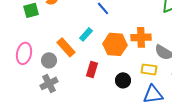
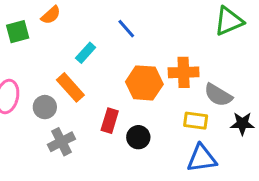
cyan rectangle: (86, 34) -> (86, 53), moved
black circle: (123, 80) -> (138, 137), moved
gray cross: (49, 83) -> (61, 142), moved

